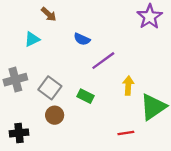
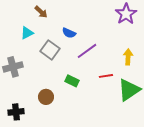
yellow arrow: (128, 85) -> (128, 57), moved
gray square: (50, 88) -> (50, 50), moved
red line: (126, 133) -> (106, 76), moved

